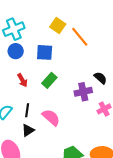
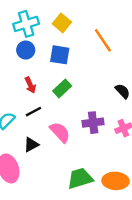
yellow square: (58, 26) -> (62, 23), moved
purple cross: (83, 92) -> (93, 123), moved
black line: (27, 110) -> (34, 112), moved, turned 48

